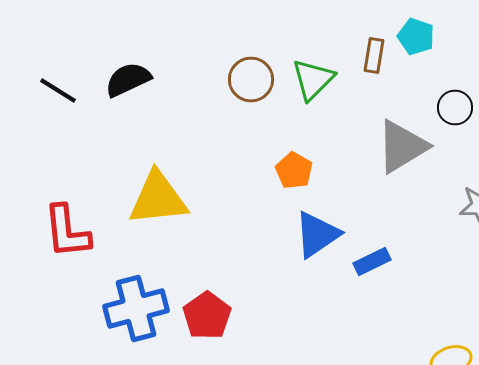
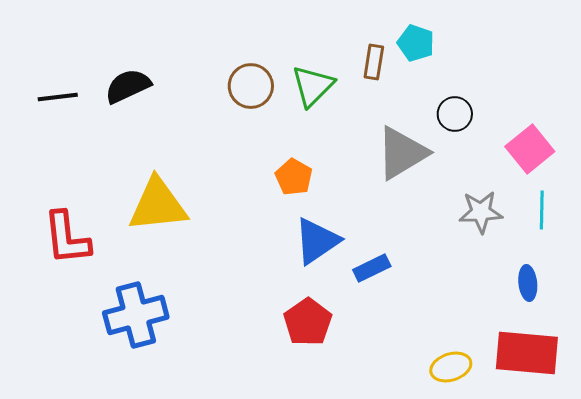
black line: (58, 90) -> (58, 97), turned -39
red pentagon: (207, 316) -> (308, 322), moved

